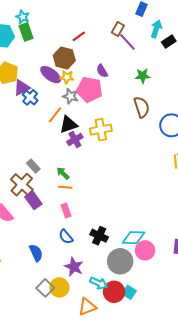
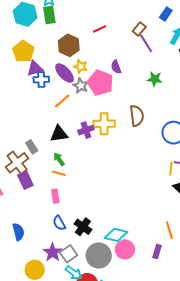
brown hexagon: (64, 58) -> (69, 45), moved
purple ellipse: (51, 75) -> (64, 73), moved
blue cross: (30, 97) -> (41, 79), turned 35
brown semicircle: (142, 107) -> (137, 116), moved
black triangle: (68, 125) -> (59, 134), moved
purple cross: (75, 139) -> (86, 130), moved
blue semicircle: (66, 237) -> (59, 223), moved
gray square: (45, 288) -> (69, 254), moved

